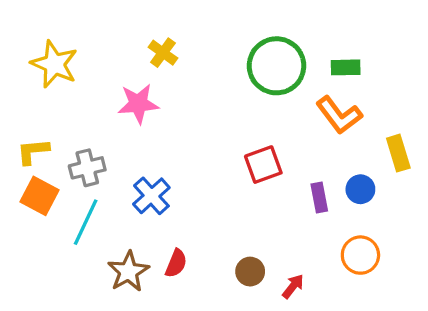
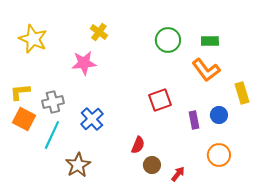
green circle: (276, 66) -> (168, 40), size x0.7
red semicircle: (176, 263) -> (138, 145), moved

